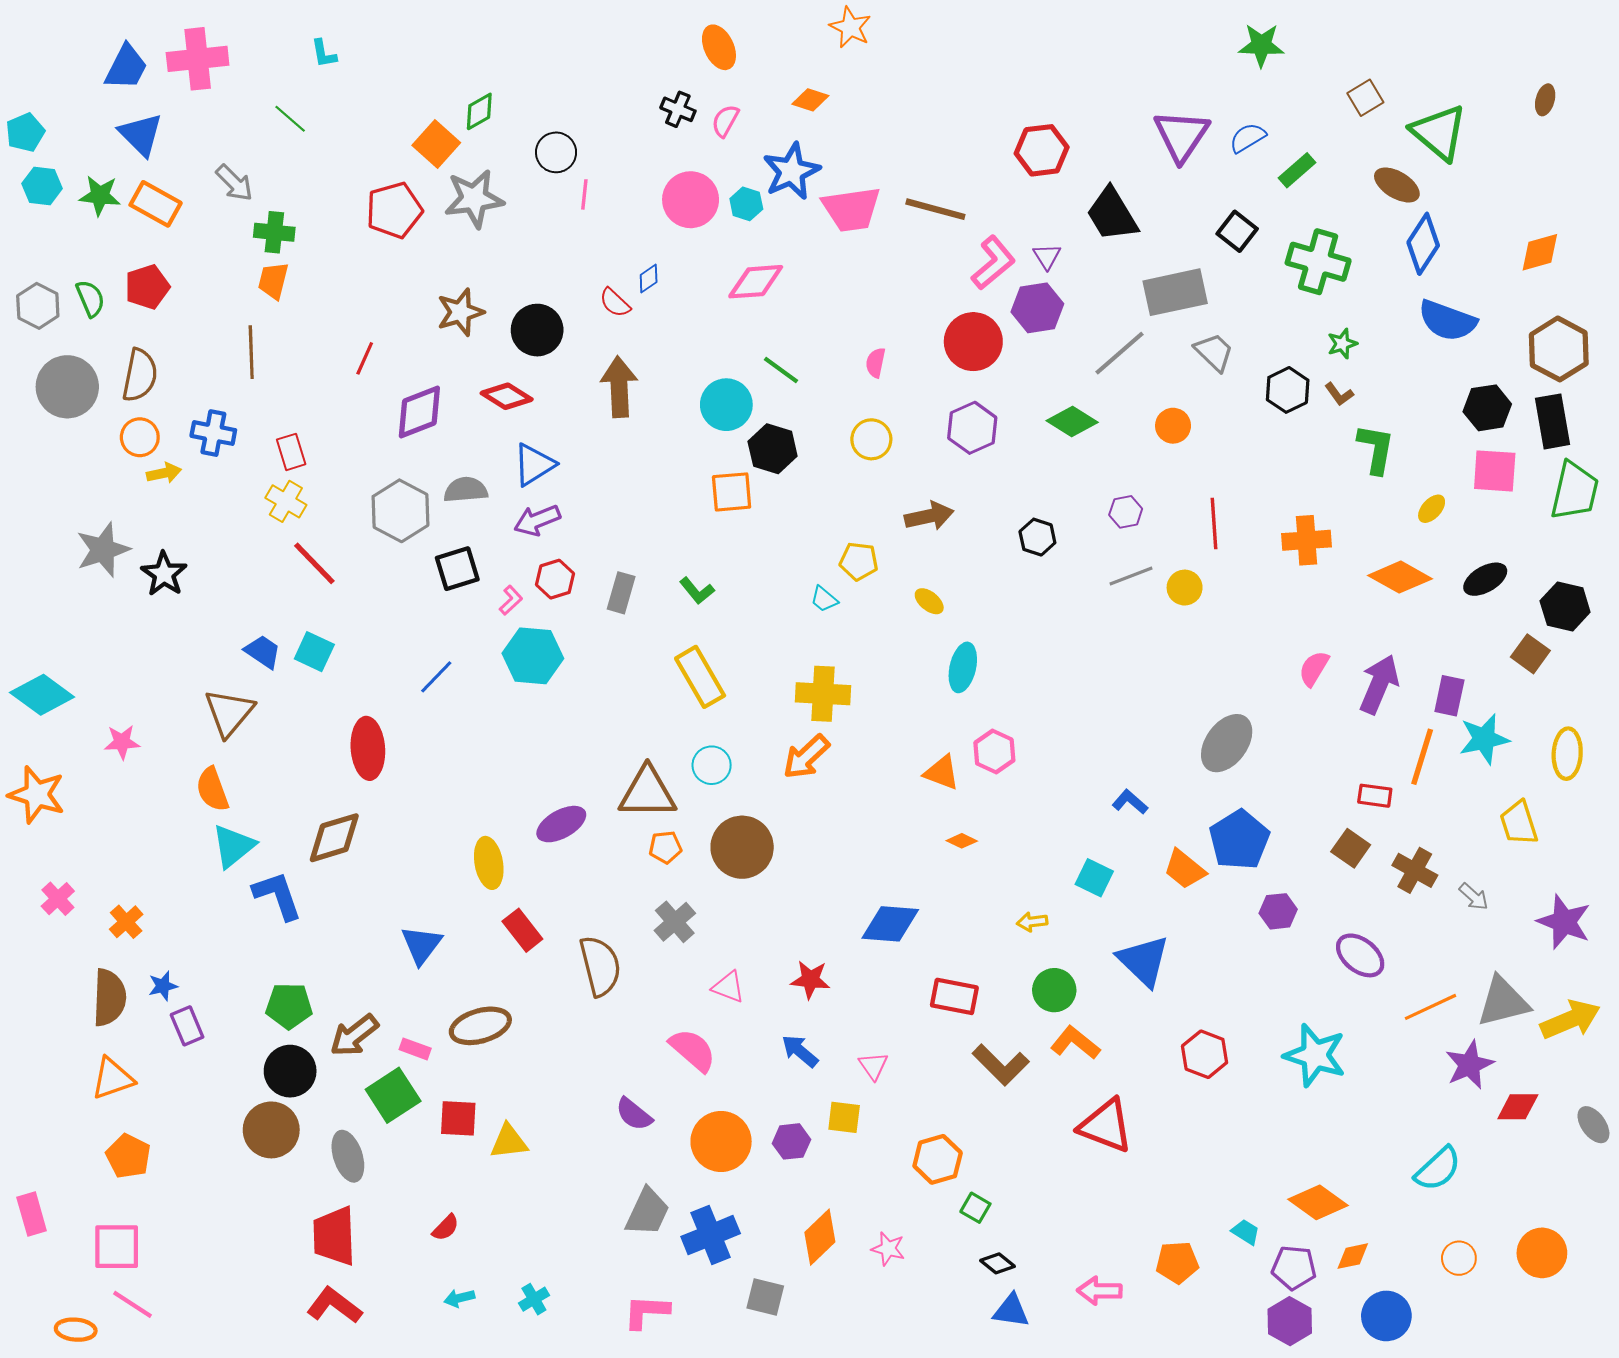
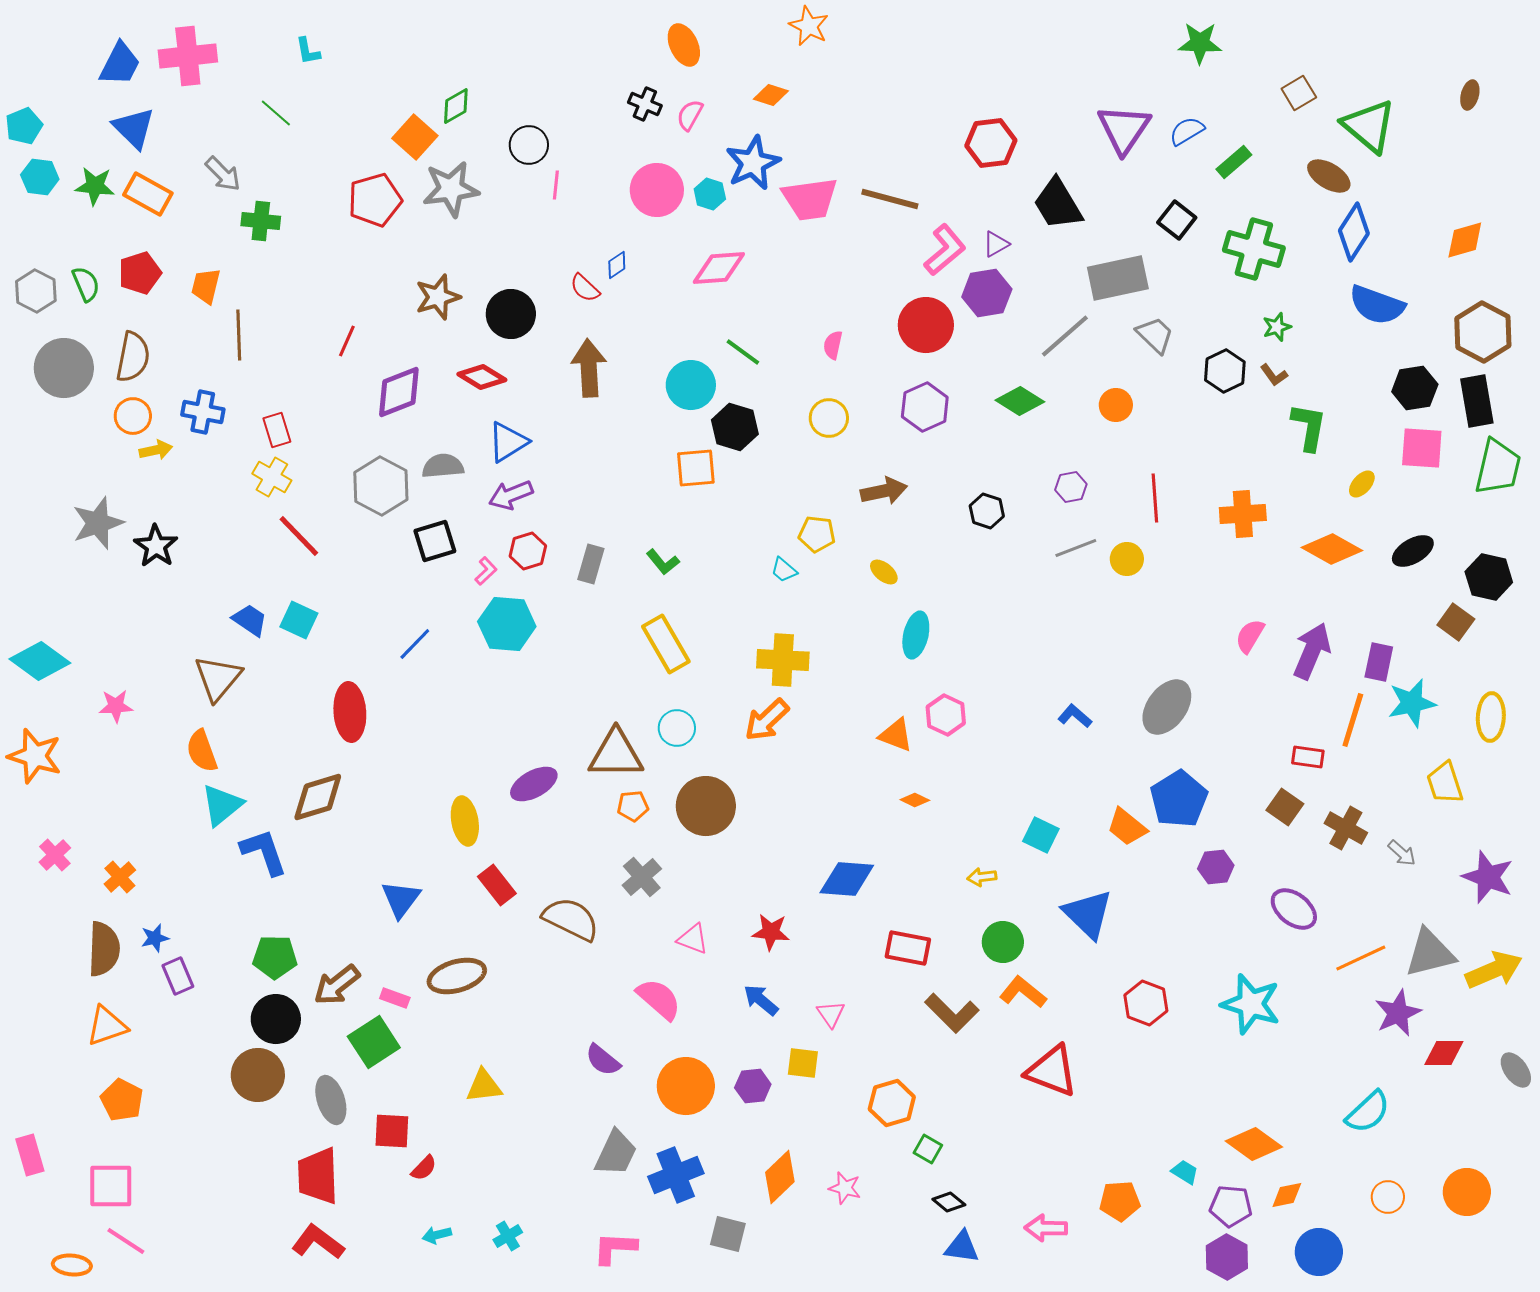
purple triangle: (1047, 256) -> (996, 244), turned 32
orange trapezoid: (273, 281) -> (206, 286), moved
blue L-shape: (1130, 802) -> (1075, 716), moved
brown semicircle: (600, 966) -> (571, 919), turned -50
red square: (458, 1118) -> (392, 1131), moved

